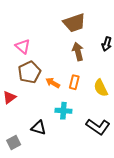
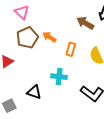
brown arrow: (78, 52) -> (85, 23), moved, turned -48
orange arrow: (53, 83) -> (49, 37), moved

